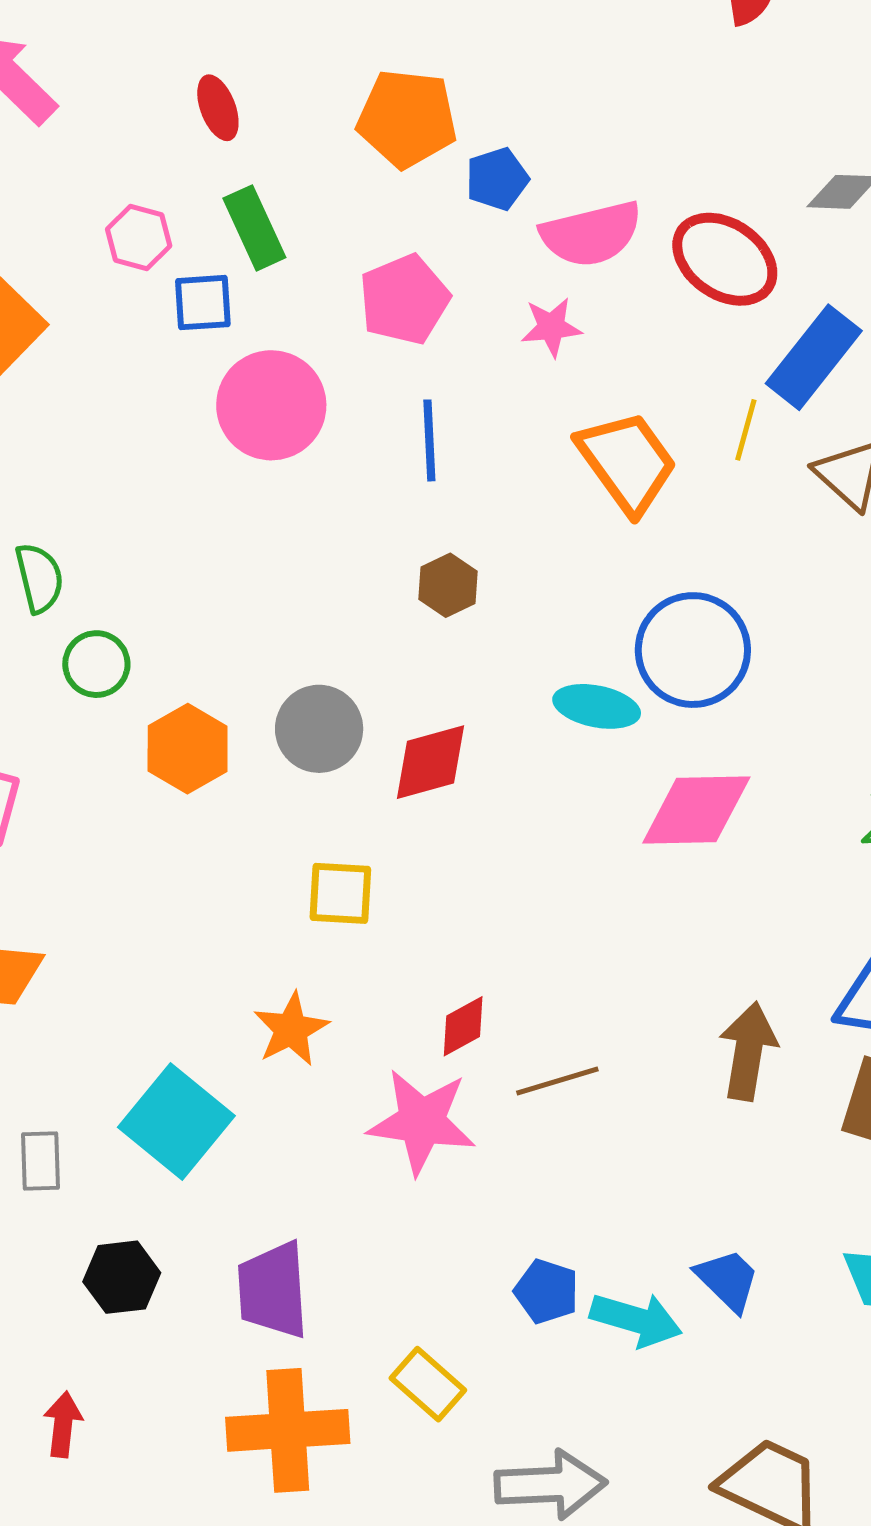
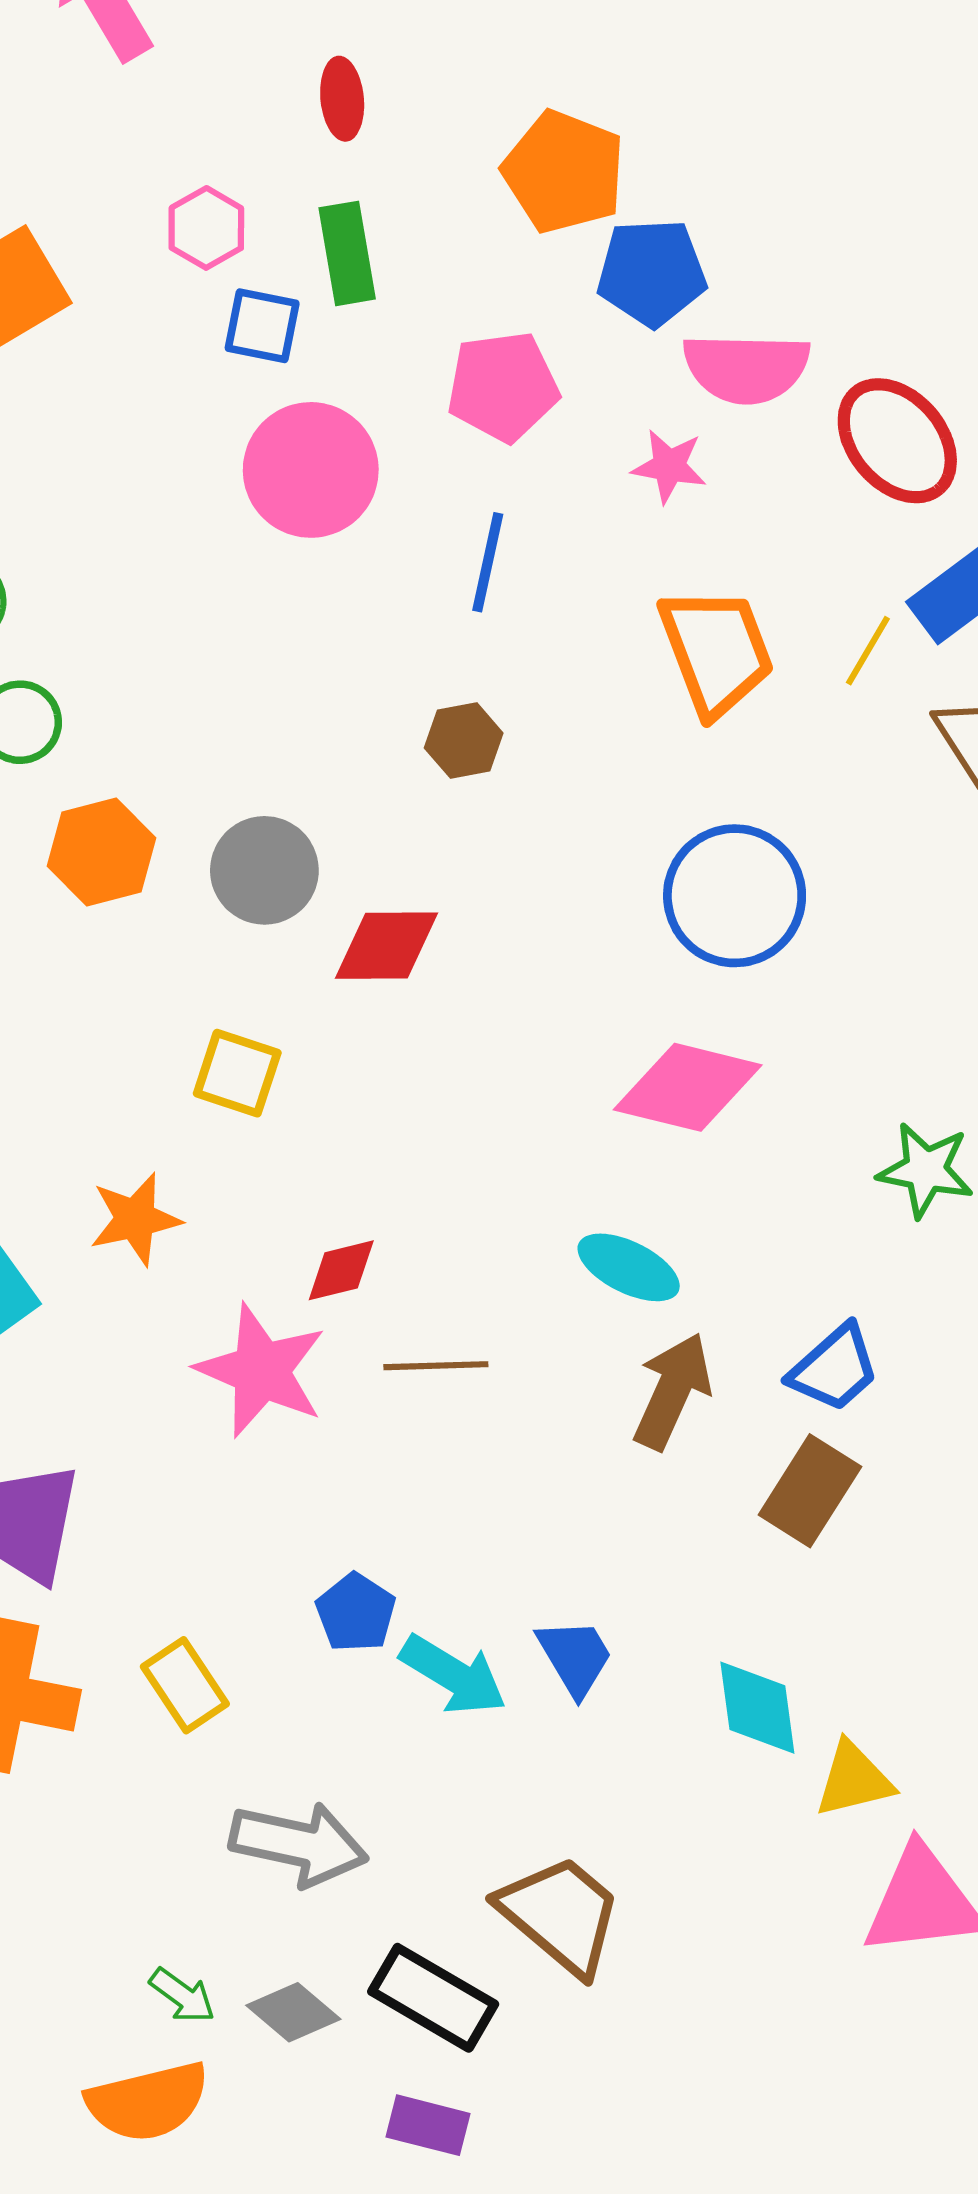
blue pentagon: (497, 179) -> (652, 273), size x1.4
cyan ellipse: (597, 706) -> (629, 1267), moved

